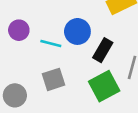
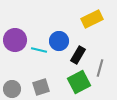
purple circle: (19, 30) -> (15, 40), size x1.5
gray square: (53, 79) -> (41, 87), moved

